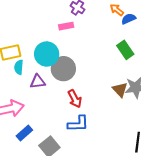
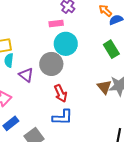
cyan circle: (47, 54) -> (66, 44), moved
purple triangle: (38, 82) -> (26, 75), turned 42

